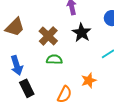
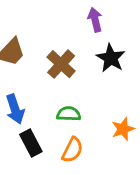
green semicircle: (54, 59) -> (69, 114), moved
orange semicircle: (64, 94) -> (72, 150), moved

